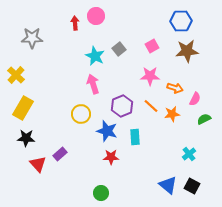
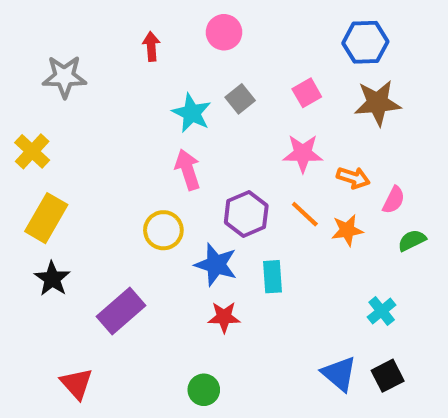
pink circle: (96, 16) -> (224, 32), moved
black star: (26, 138) -> (52, 279), turned 30
purple rectangle: (60, 154) -> (121, 311), size x1.6
red triangle: (38, 164) -> (77, 384), moved
black square: (192, 186) -> (388, 376), turned 35

